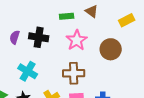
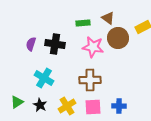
pink star: (77, 40) -> (93, 47), turned -30
brown circle: (111, 49) -> (118, 38), moved

